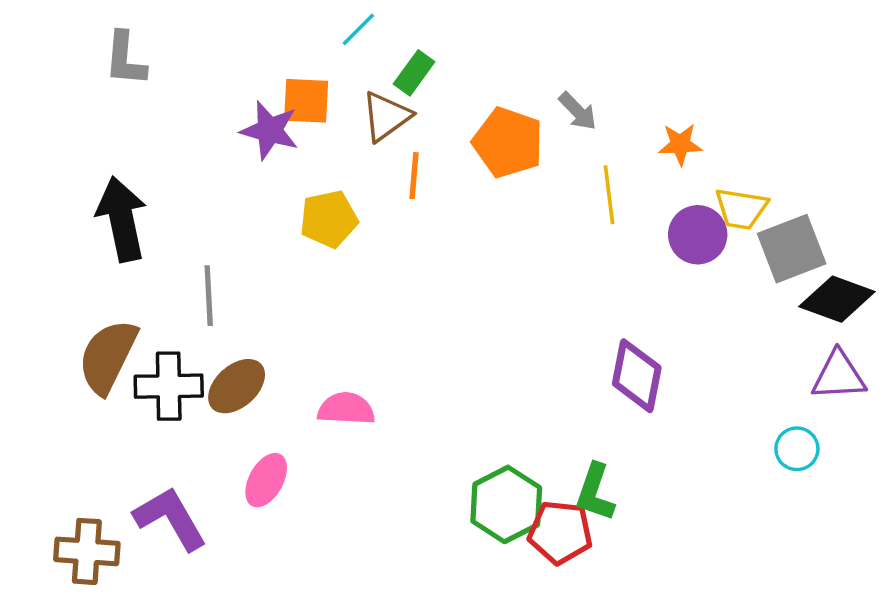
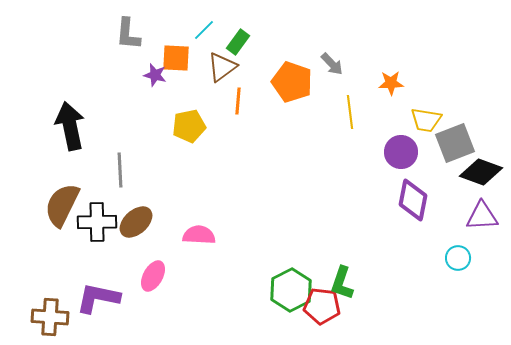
cyan line: (358, 29) -> (204, 30), moved
gray L-shape: (125, 59) -> (128, 34), moved
purple star: (270, 130) -> (155, 75), size x0.7
purple circle: (698, 235) -> (401, 152), moved
purple diamond: (637, 376) -> (413, 200), moved
purple L-shape: (170, 518) -> (98, 298), turned -48

